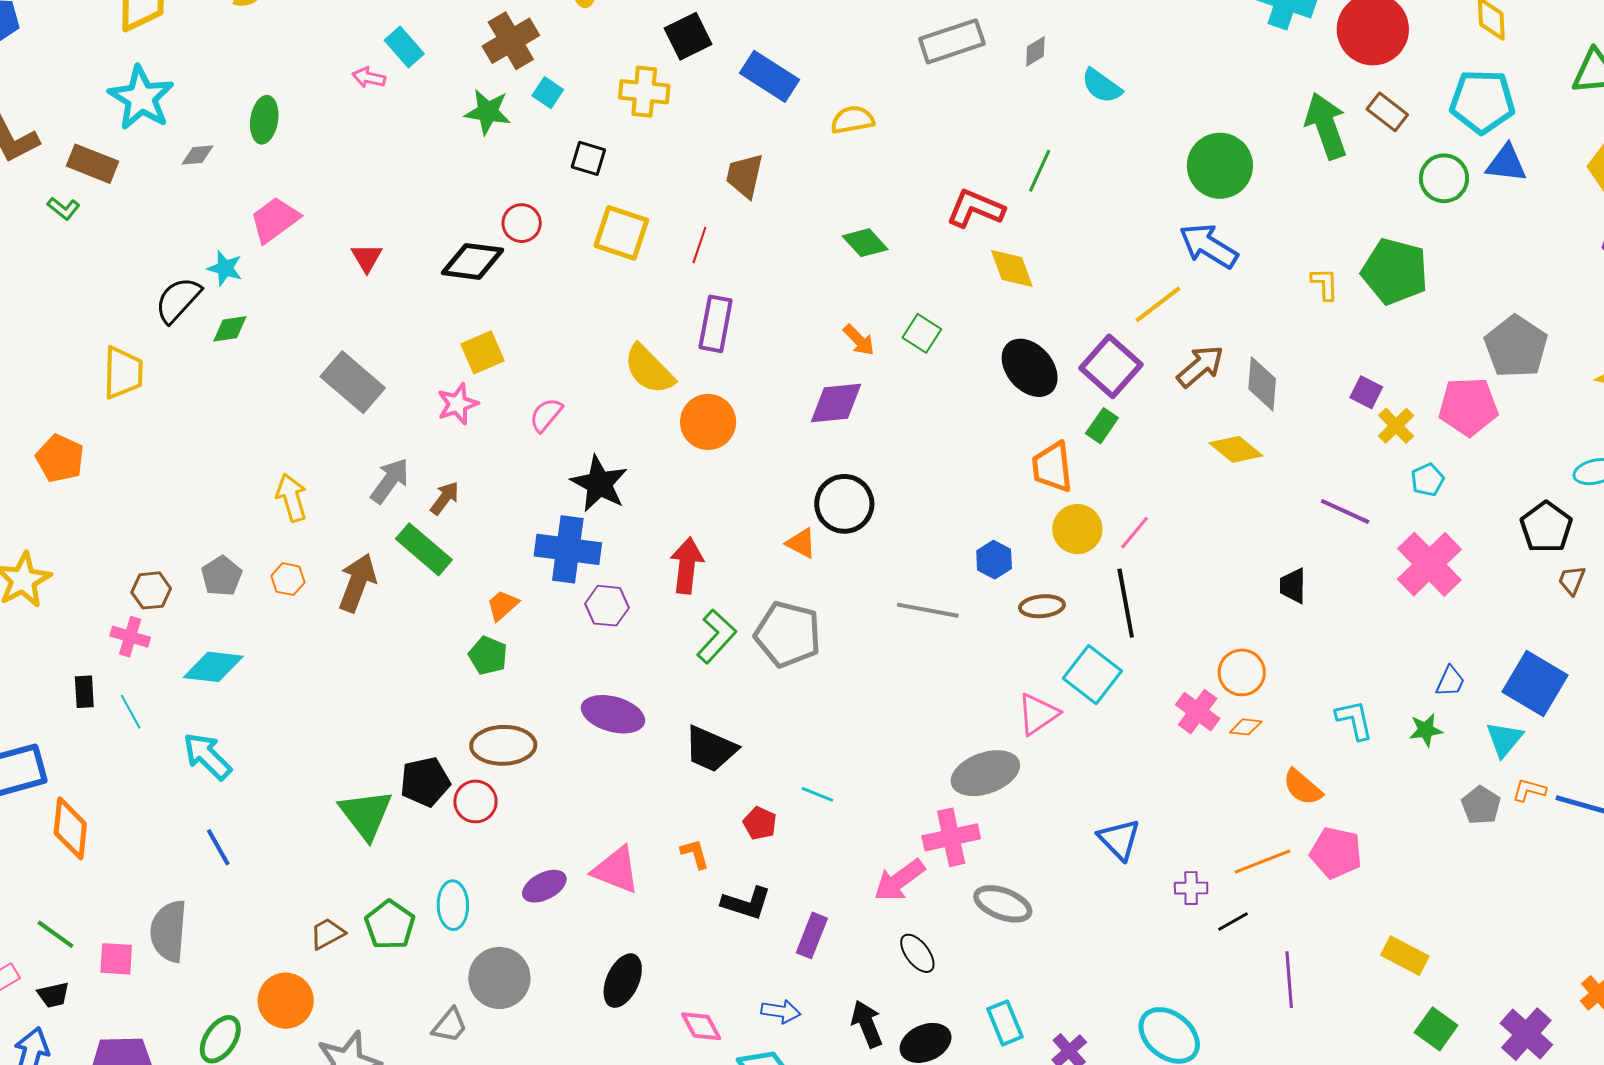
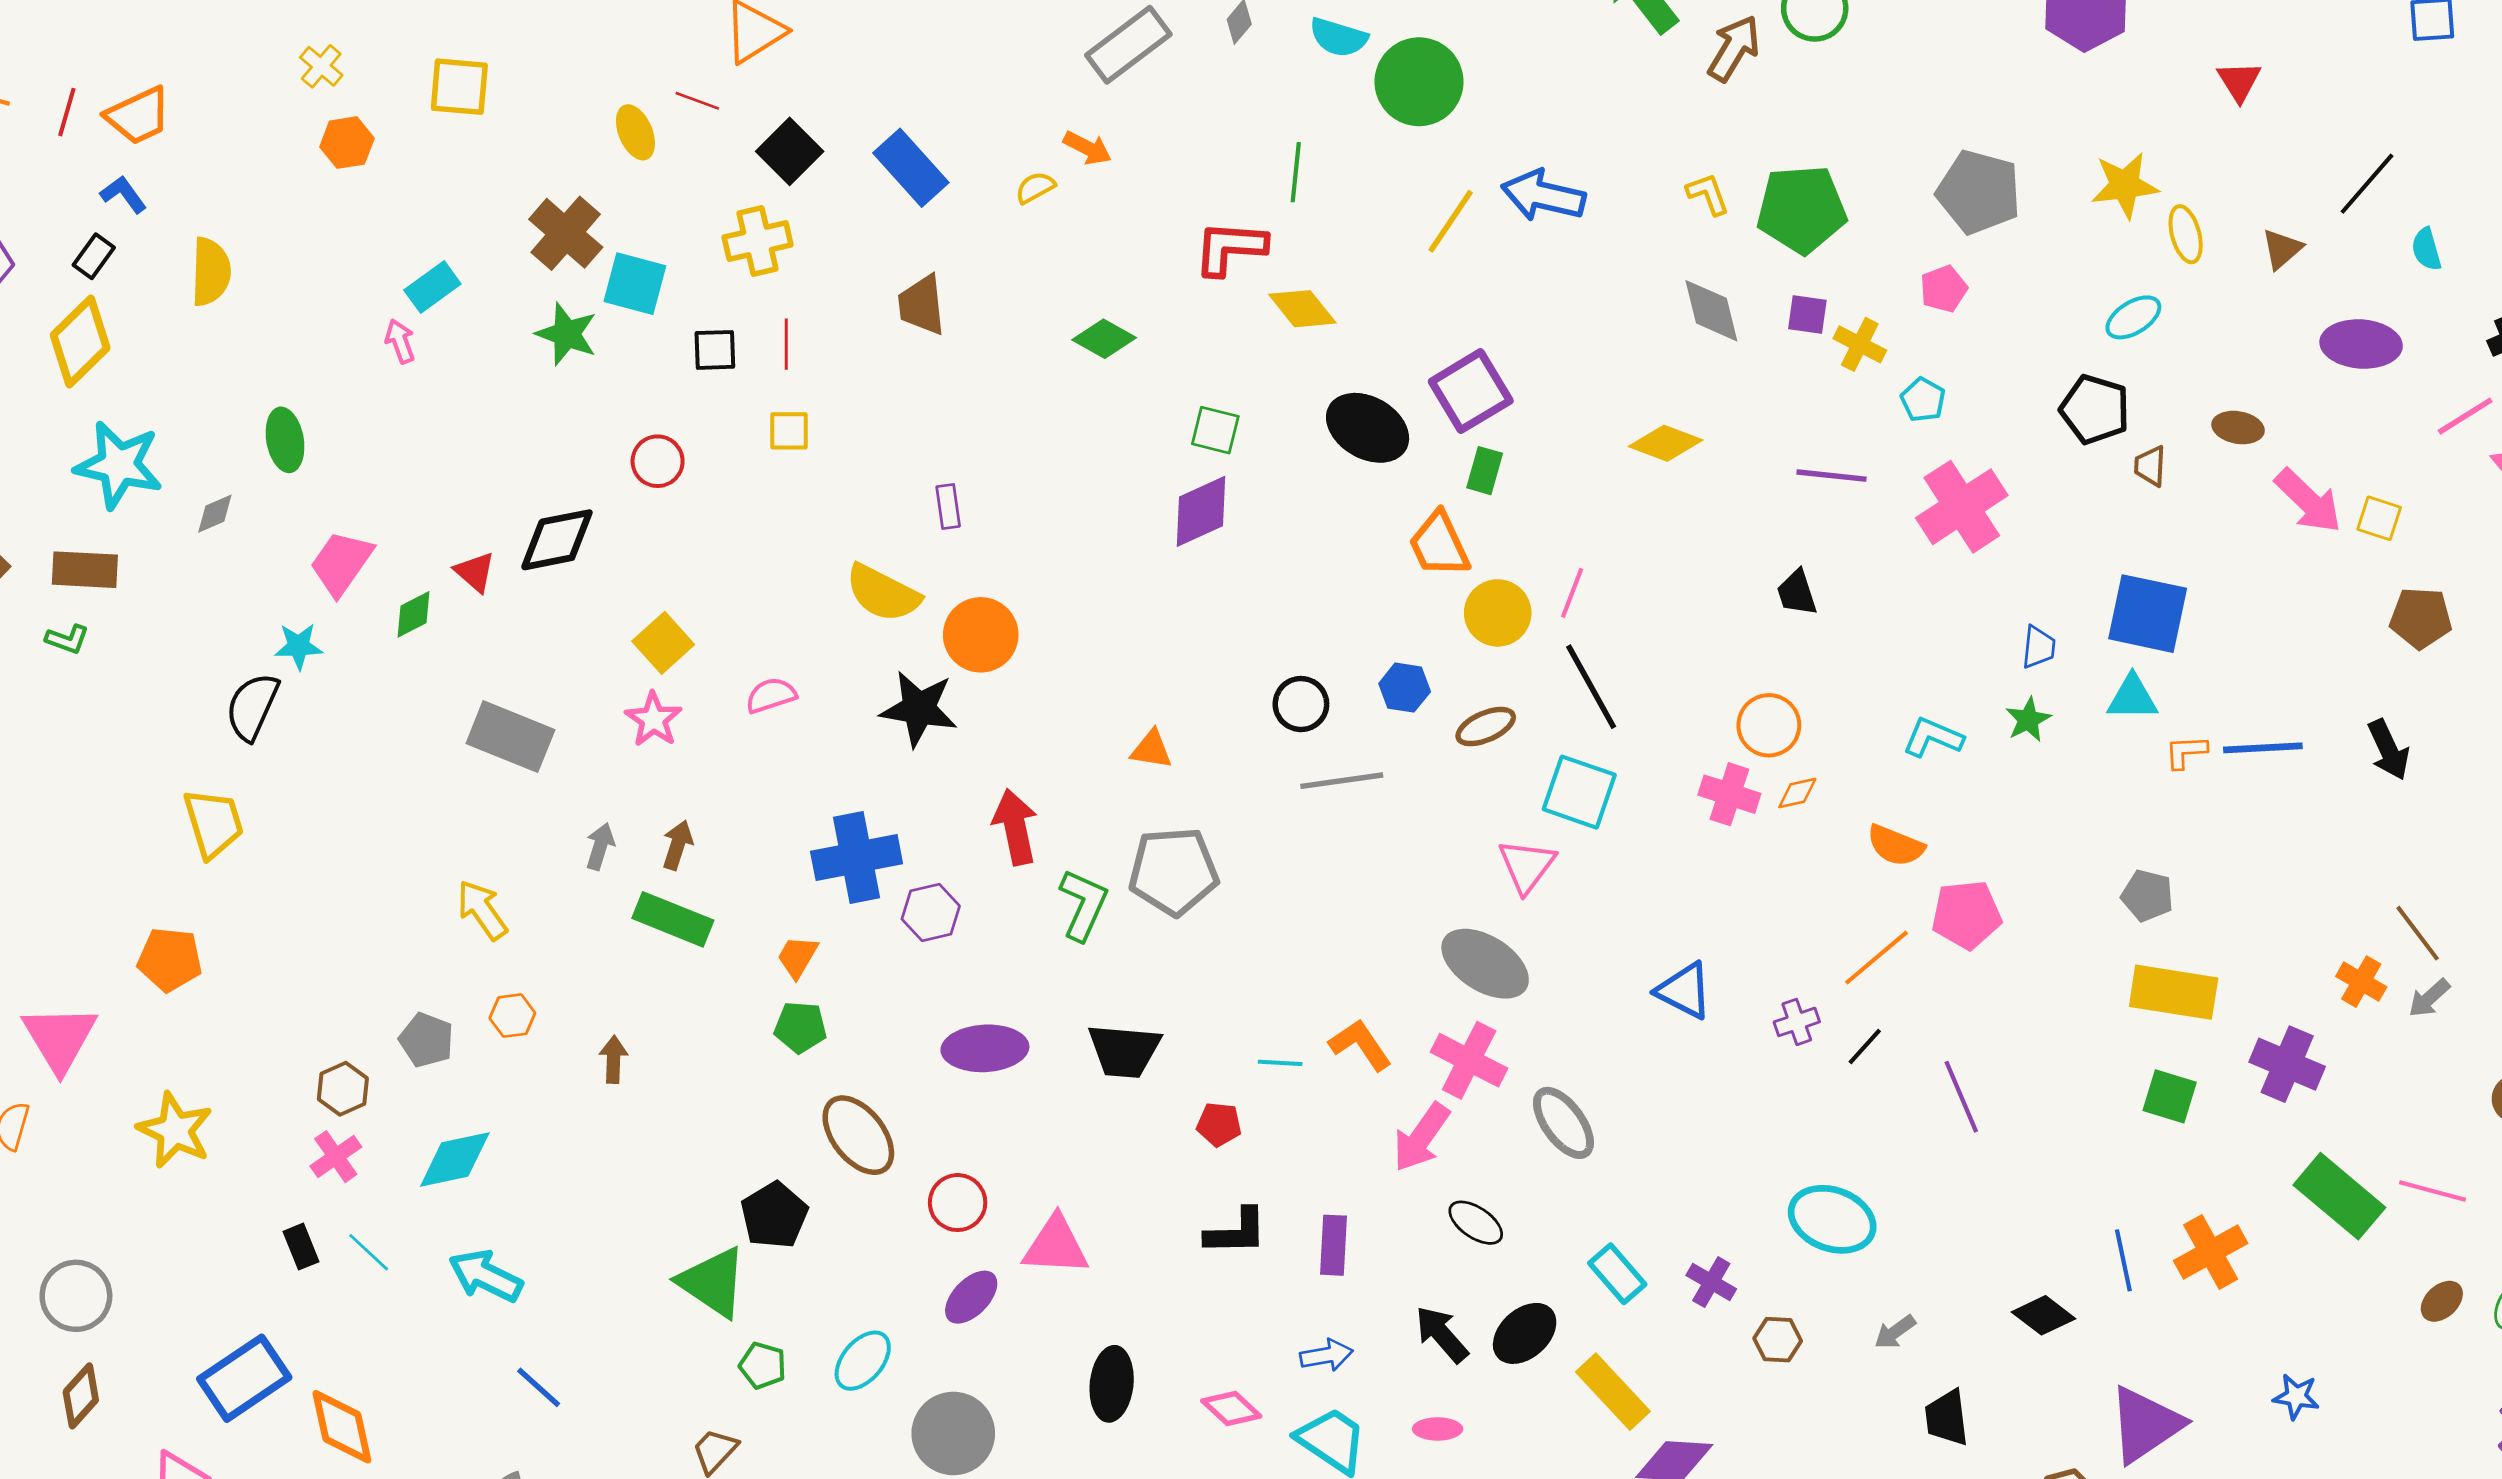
cyan rectangle: (404, 47) -> (432, 287), turned -66
blue rectangle: (770, 76) -> (911, 168), turned 34
pink arrow: (369, 78) -> (400, 341), turned 76
cyan square: (548, 93) -> (635, 284), size x1.6
green star: (488, 112) -> (567, 334), turned 30
yellow semicircle: (852, 120) -> (1035, 188), size x0.7
green circle: (1220, 166) -> (1419, 82), moved
yellow square: (621, 233) -> (789, 431), size x0.6
red line: (699, 245) -> (786, 344), moved
black diamond: (473, 261) -> (557, 540), moved
green pentagon: (1395, 271) -> (1802, 209), moved
yellow line: (1158, 304) -> (1451, 221), moved
purple rectangle: (716, 324) -> (948, 506), size x0.6
green diamond: (230, 329) -> (413, 614), moved
orange arrow: (859, 340) -> (1088, 148), moved
purple square: (1111, 366) -> (1471, 391), turned 36
brown arrow: (1200, 366) -> (1734, 48), moved
gray diamond: (1262, 384) -> (1711, 311), moved
purple diamond: (836, 403) -> (1201, 511), moved
pink pentagon: (1468, 407) -> (1944, 289), size x0.6
pink semicircle: (546, 415) -> (771, 695), turned 51
gray arrow: (390, 481) -> (600, 846), size x0.7
black star: (599, 484) -> (919, 709), moved
black circle: (844, 504) -> (1301, 704), moved, size x0.7
pink cross: (1429, 564) -> (1962, 507), turned 30
brown arrow: (357, 583) -> (613, 1060), moved, size x0.6
pink cross: (130, 637) -> (336, 1157), turned -33
cyan L-shape: (1354, 720) -> (1933, 737), turned -36
cyan triangle: (1504, 739) -> (2132, 698), turned -51
brown ellipse: (503, 745) -> (858, 1135), turned 72
gray ellipse: (985, 773) -> (1485, 964), turned 70
red circle: (475, 801) -> (958, 1203), moved
gray pentagon: (1481, 805) -> (2147, 896), moved
pink cross: (951, 837) -> (1469, 1060), turned -32
orange L-shape: (695, 854) -> (1360, 1045), moved, size x1.4
gray ellipse: (1003, 904) -> (1563, 1123), turned 52
cyan ellipse: (453, 905) -> (863, 1361), turned 60
green pentagon: (390, 925) -> (763, 1366), moved, size x0.7
yellow rectangle: (1405, 956) -> (2174, 992), moved, size x1.4

